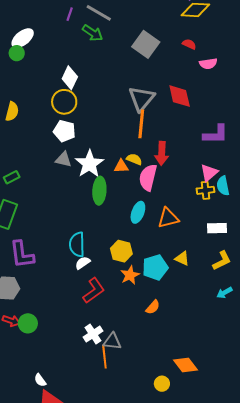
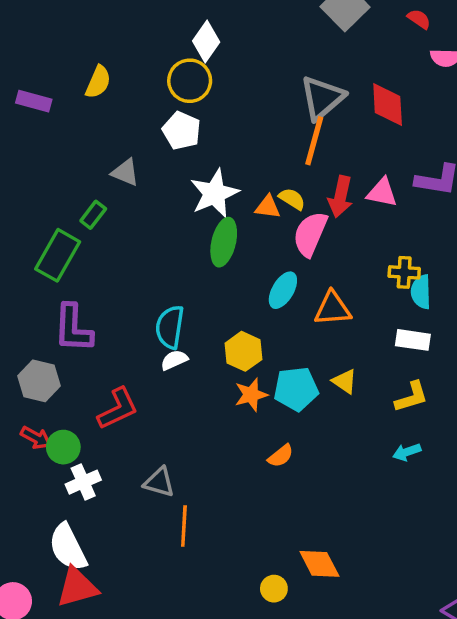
gray triangle: (64, 159) -> (125, 172), moved
pink triangle: (209, 173) -> (382, 192), moved, turned 42
green rectangle: (12, 177) -> (93, 215), moved, turned -35
cyan semicircle: (223, 186) -> (421, 292), moved
red L-shape: (94, 291) -> (118, 409), moved
white cross: (93, 334) -> (83, 482), moved
gray triangle: (112, 341) -> (159, 482), moved
white semicircle: (40, 380) -> (68, 547), size x2.0

